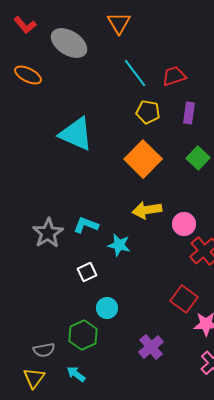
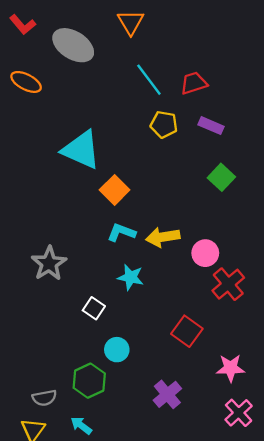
purple rectangle: (189, 113) -> (211, 126), turned -75
orange square: (143, 159) -> (115, 190), moved, size x0.7
cyan L-shape: (86, 225) -> (121, 232), moved
white square: (87, 272) -> (94, 308), turned -30
red square: (184, 299) -> (187, 331), moved

